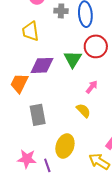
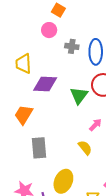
yellow trapezoid: (30, 31) -> (23, 64), moved
purple diamond: (42, 65) -> (45, 84), moved

